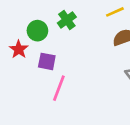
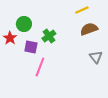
green cross: (67, 20) -> (49, 36), moved

